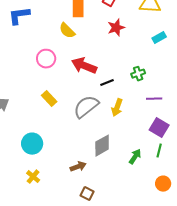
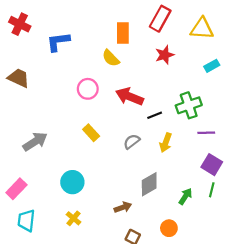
green cross: (138, 74) -> (189, 105), size x1.6
gray semicircle: (86, 107) -> (132, 142), size x0.6
orange circle: (163, 184) -> (169, 228), moved

